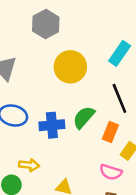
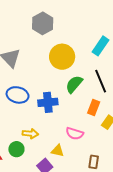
green semicircle: (84, 117) -> (74, 84), moved
pink semicircle: (111, 172) -> (75, 134), moved

